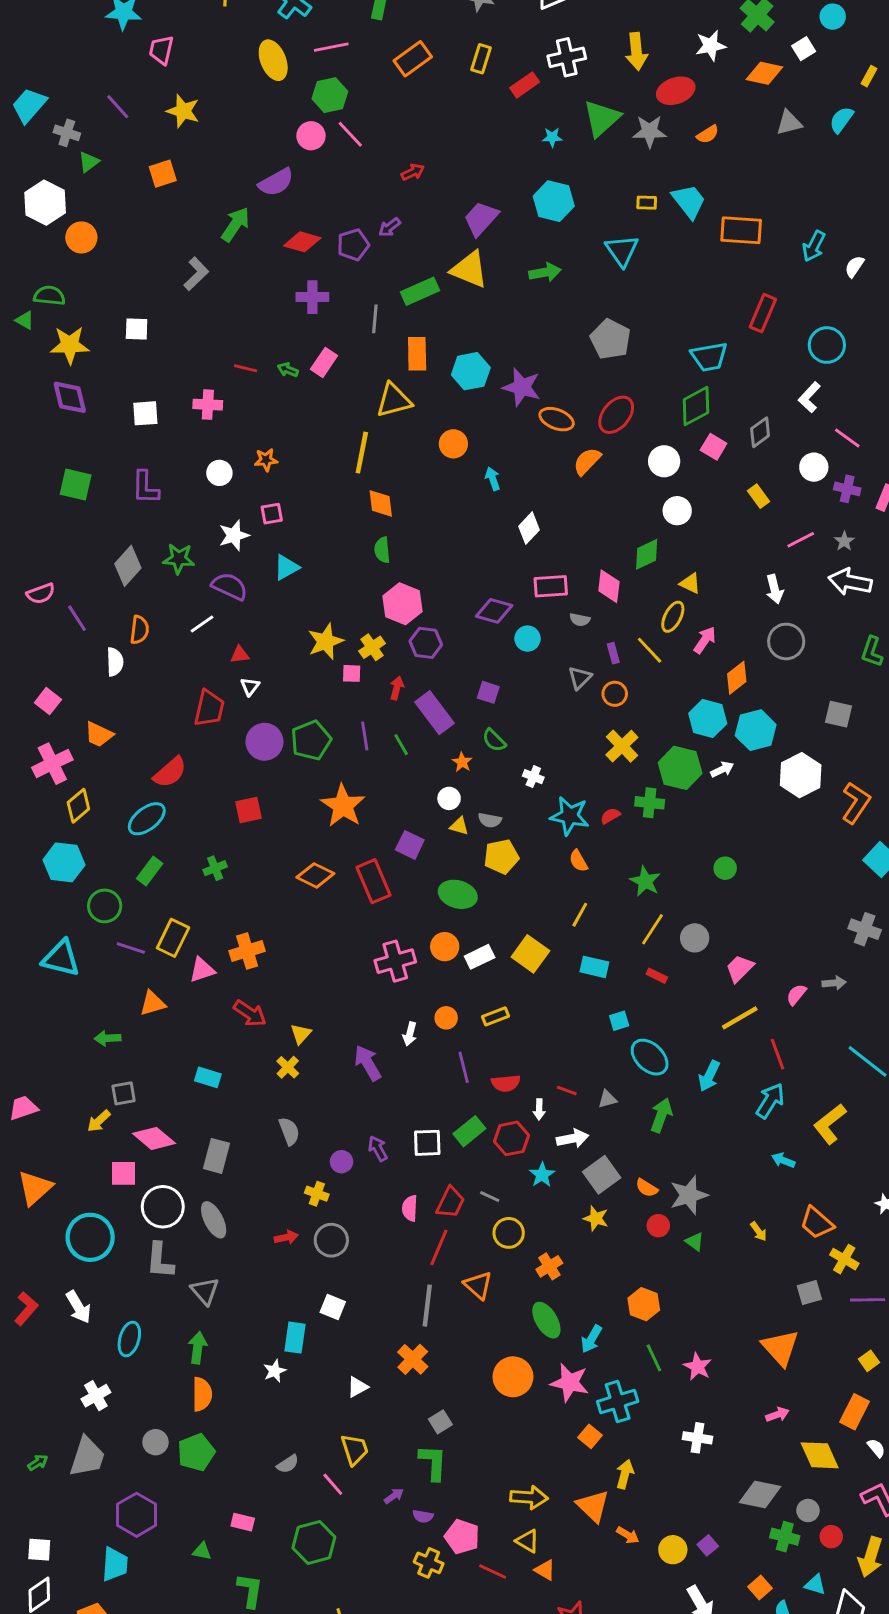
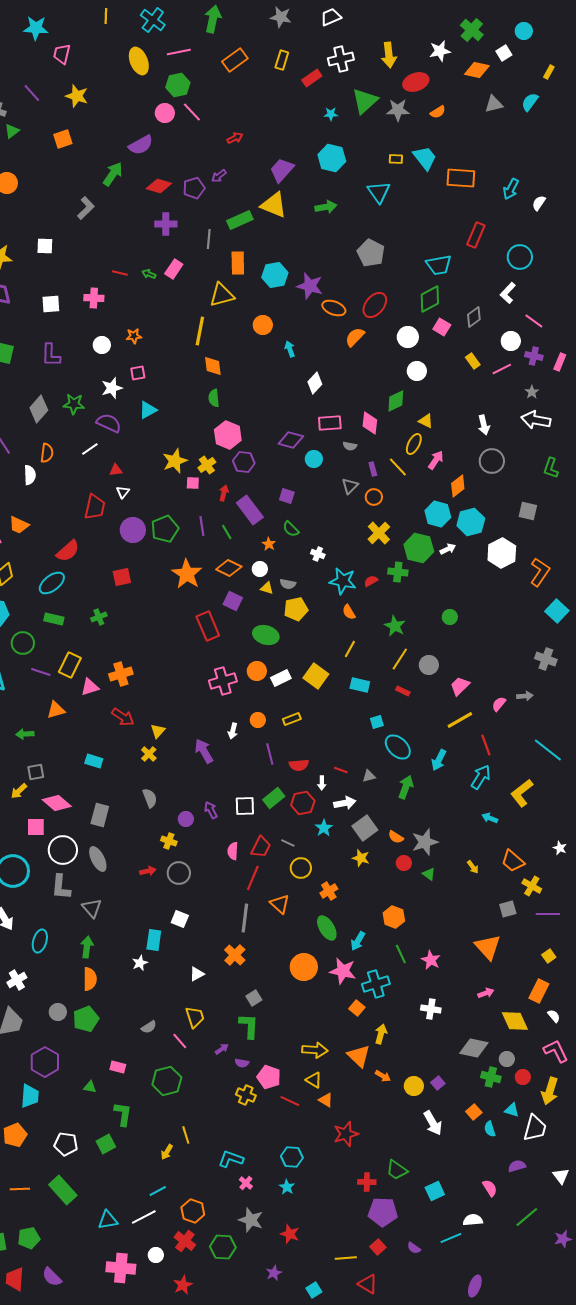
pink line: (801, 540) -> (502, 369), moved
green rectangle: (150, 871) -> (54, 619), turned 66
orange diamond: (315, 875) -> (229, 568), moved

